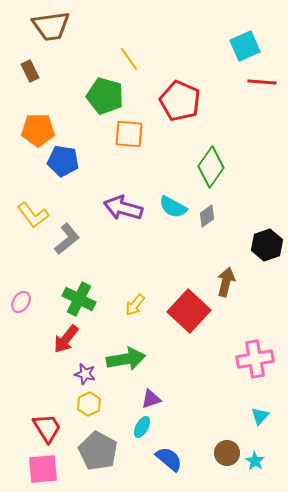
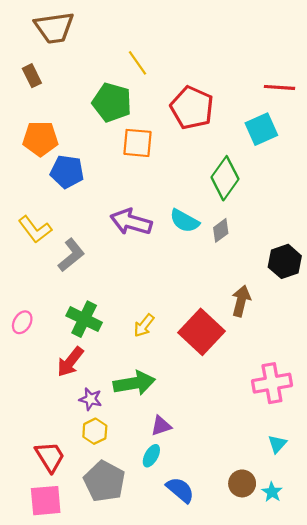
cyan square: (245, 46) -> (261, 129), moved

